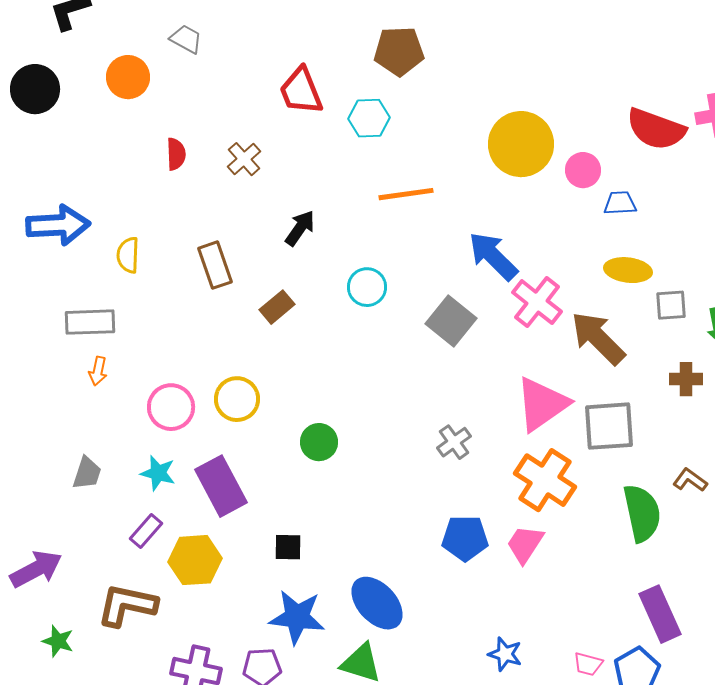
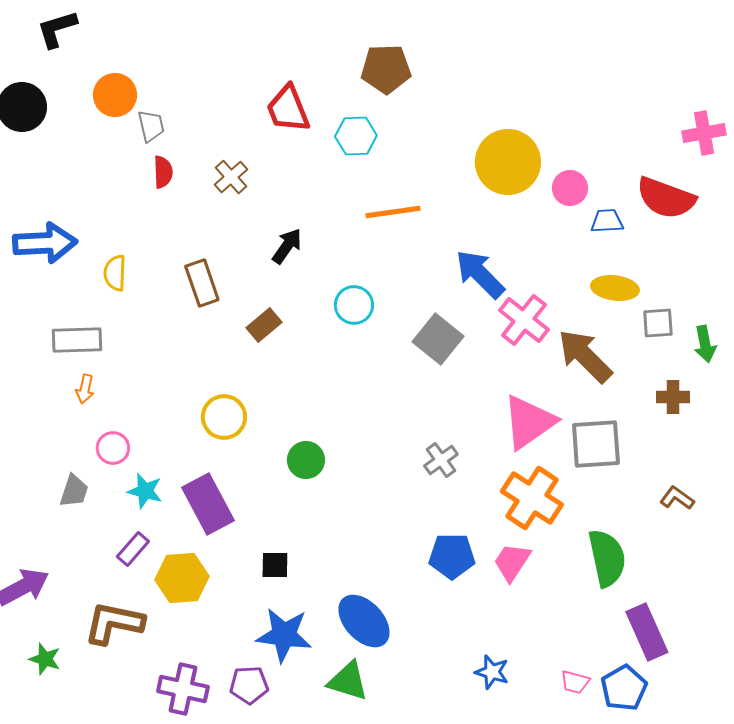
gray trapezoid: (186, 39) -> (151, 126), moved, turned 48
red semicircle: (656, 129) -> (666, 198), moved
pink circle: (171, 407) -> (113, 448), moved, size x0.7
green semicircle: (642, 513) -> (607, 558), moved

